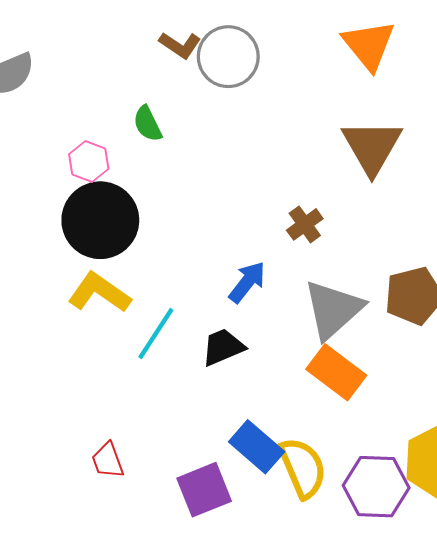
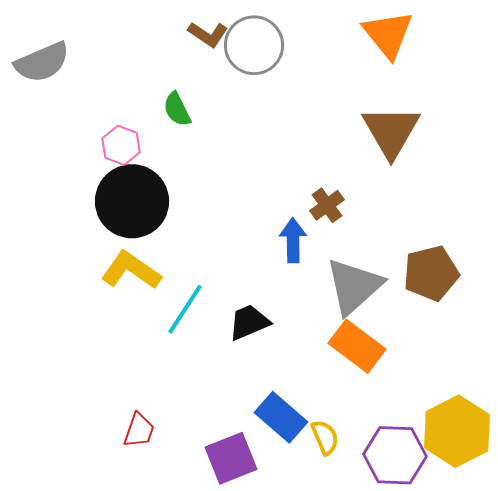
blue arrow: (247, 282) -> (293, 240), moved, turned -39
red trapezoid: (108, 460) -> (139, 430), turned -141
yellow semicircle: (303, 468) -> (325, 437), size x0.6

